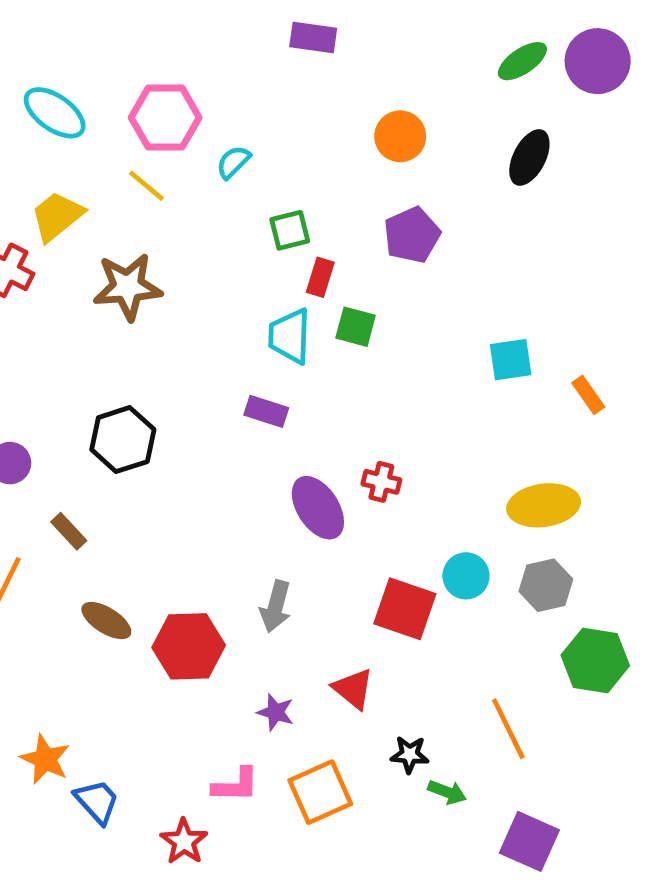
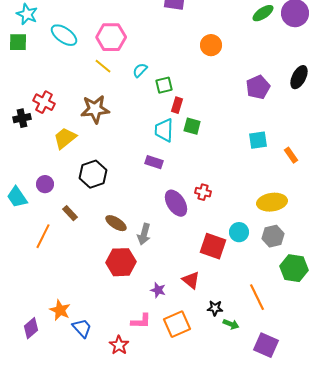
black ellipse: (529, 157) -> (299, 77), moved
cyan semicircle: (233, 162) -> (140, 70), moved
yellow trapezoid: (57, 216) -> (65, 138), moved
purple pentagon: (412, 235) -> (258, 87), moved
gray arrow: (276, 606) -> (144, 234), moved
brown ellipse: (106, 621) -> (116, 223), moved

